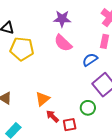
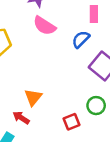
green circle: (88, 108) -> (96, 106), moved
red arrow: (52, 116) -> (21, 118), moved

